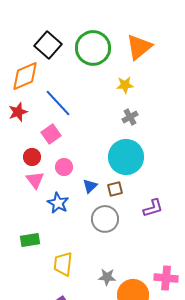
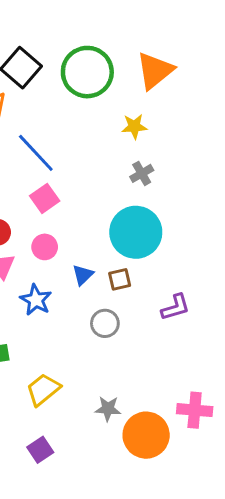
pink square: (51, 134) -> (45, 198), moved
gray circle: (105, 219) -> (105, 323), size x0.7
yellow trapezoid: (63, 264) -> (43, 390), turned 45

